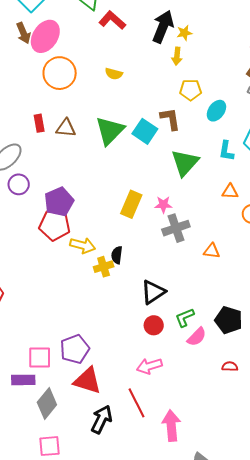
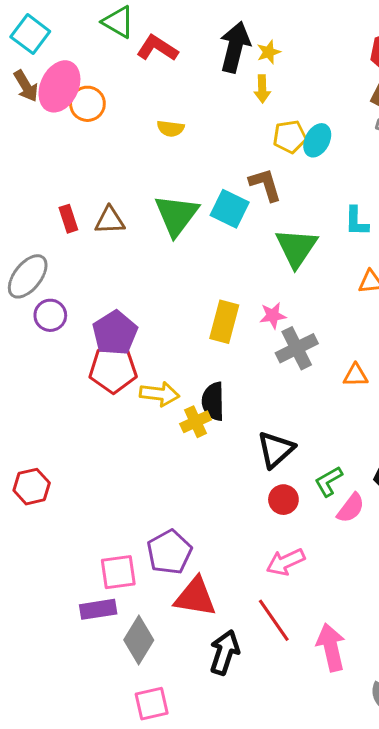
orange circle: (60, 73) -> (87, 104), moved, size x0.7
cyan ellipse: (216, 111) -> (317, 140), moved
black semicircle: (117, 255) -> (213, 401), size x1.4

